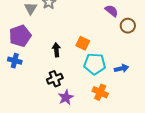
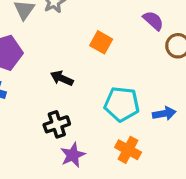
orange square: (83, 43) -> (101, 42), moved
black arrow: (56, 50) -> (62, 78), turned -64

